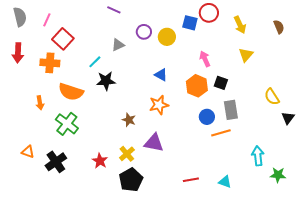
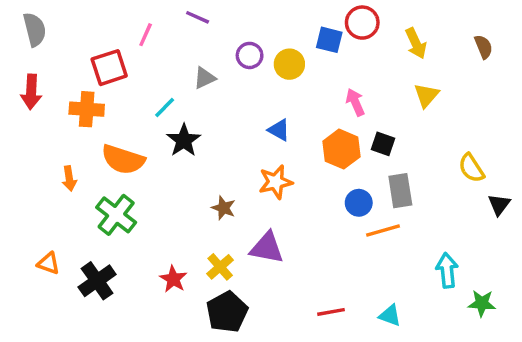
pink line: (47, 20) -> (146, 35), moved
red square: (63, 39) -> (109, 68), turned 30
black star: (106, 81) -> (184, 140), turned -30

